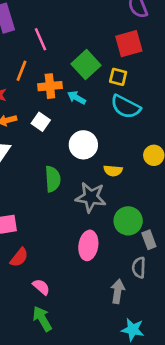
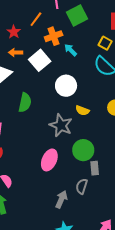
green square: (86, 65) -> (77, 16), moved
orange cross: (50, 86) -> (54, 36), turned -30
white square: (41, 122) -> (40, 60), size x1.5
green semicircle: (53, 179) -> (25, 103), moved

